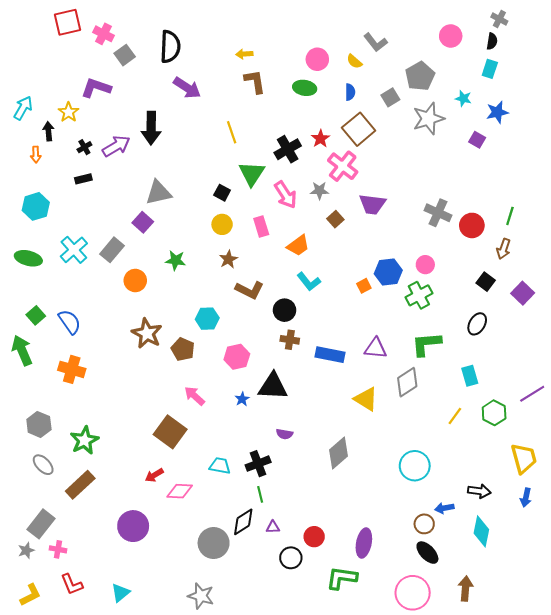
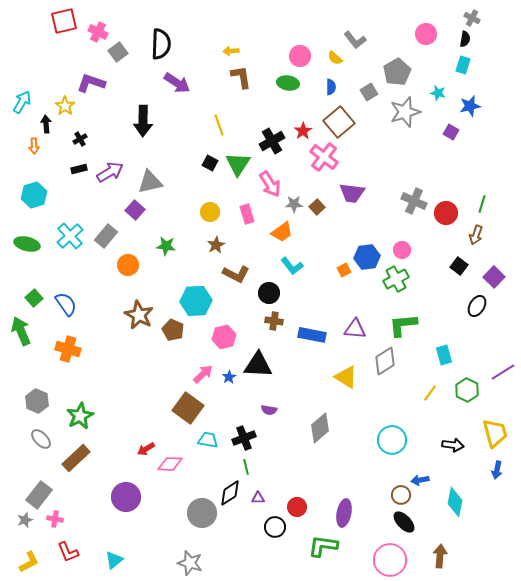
purple arrow: (116, 146) -> (110, 172), moved
gray star: (319, 191) -> (294, 204), moved
black square: (222, 193) -> (210, 163), moved
cyan hexagon: (207, 319) -> (196, 301), size x1.4
black ellipse: (477, 324) -> (477, 306), moved
pink arrow: (195, 396) -> (203, 374), moved, turned 95
brown square: (170, 432) -> (188, 408), moved
black arrow: (479, 491) -> (453, 445), moved

